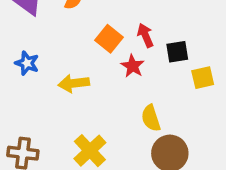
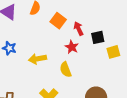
orange square: (109, 39) -> (58, 21), moved
yellow semicircle: (151, 118) -> (66, 70), moved

